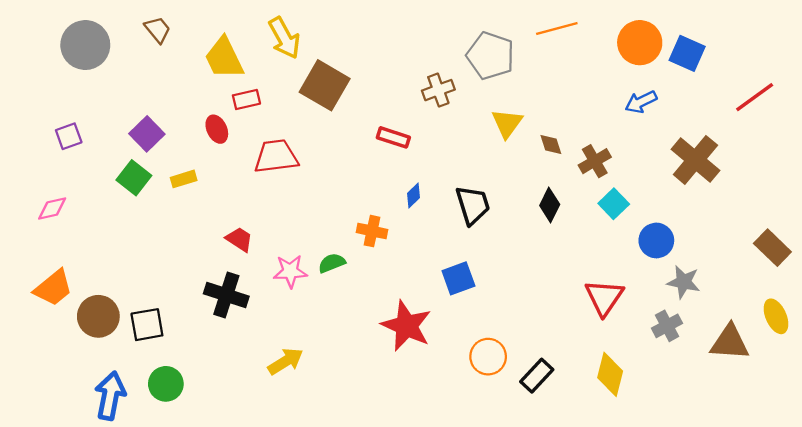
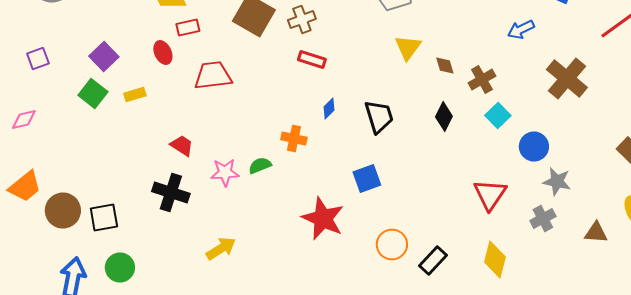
brown cross: (438, 90) -> (302, 20), moved
brown triangle: (730, 342) -> (596, 232), size x0.7

